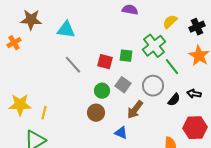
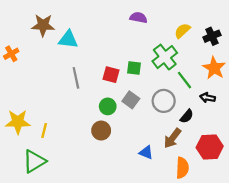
brown star: (31, 20) -> (43, 25), moved
gray line: (73, 65) -> (76, 78), turned 30
black arrow: (194, 94) -> (208, 98), moved
brown arrow: (135, 110) -> (172, 138), moved
blue triangle: (121, 133) -> (146, 152), moved

